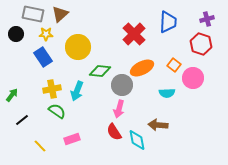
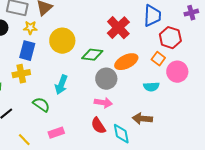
red hexagon: (201, 44) -> (170, 38), moved
blue rectangle: (43, 57) -> (27, 51), turned 48
green diamond: (100, 71) -> (92, 55), moved
yellow cross: (52, 89) -> (21, 74), moved
pink arrow: (119, 109) -> (103, 103), turned -96

